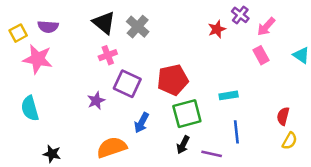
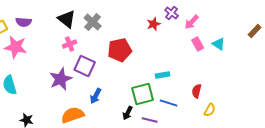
pink rectangle: (261, 55) -> (198, 44), moved
red pentagon: (173, 80) -> (120, 50), moved
purple star: (96, 101) -> (61, 79), size x1.6
green square: (187, 114) -> (143, 94), moved
red semicircle: (283, 116) -> (197, 91), moved
blue line: (236, 132) -> (169, 103), turned -66

